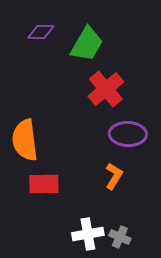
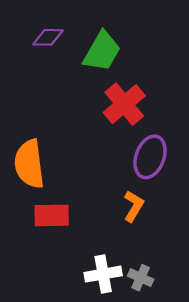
purple ellipse: (128, 134) -> (150, 157), turned -72

